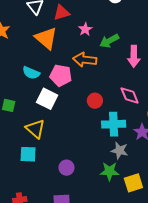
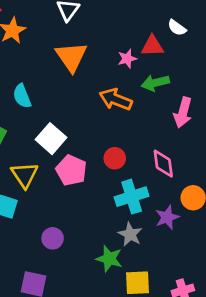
red triangle: (62, 13) -> (152, 46), moved
cyan semicircle: (31, 73) -> (22, 96), moved, turned 30
pink pentagon: (61, 75) -> (71, 170), moved
cyan cross: (114, 124) -> (132, 197), turned -30

